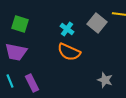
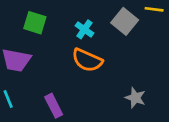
green square: (20, 24) -> (35, 23), moved
purple rectangle: (32, 83) -> (54, 106), moved

